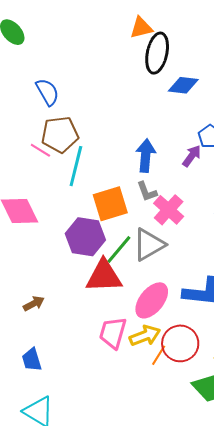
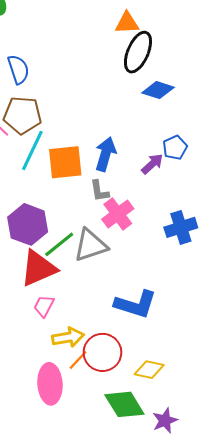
orange square: (110, 204) -> (65, 162), moved
red triangle: (104, 276) -> (38, 268), turned -33
pink ellipse: (152, 300) -> (50, 384), moved, turned -54
pink trapezoid: (113, 333) -> (44, 306), moved, size x0.7

